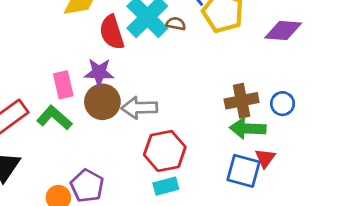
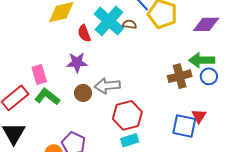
red semicircle: (112, 32) -> (84, 33), size x0.7
pink rectangle: (63, 85) -> (39, 75), moved
brown circle: (102, 102) -> (83, 93), moved, size x0.7
green arrow: (248, 128) -> (202, 60), moved

